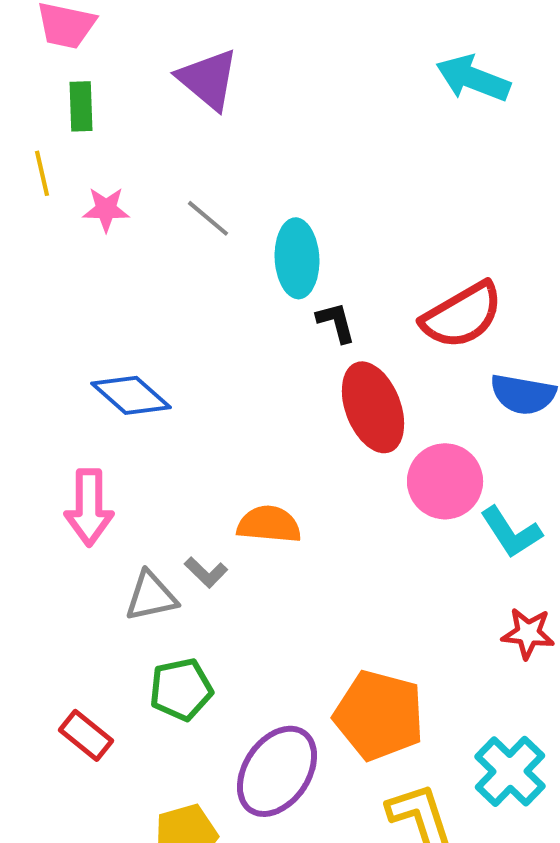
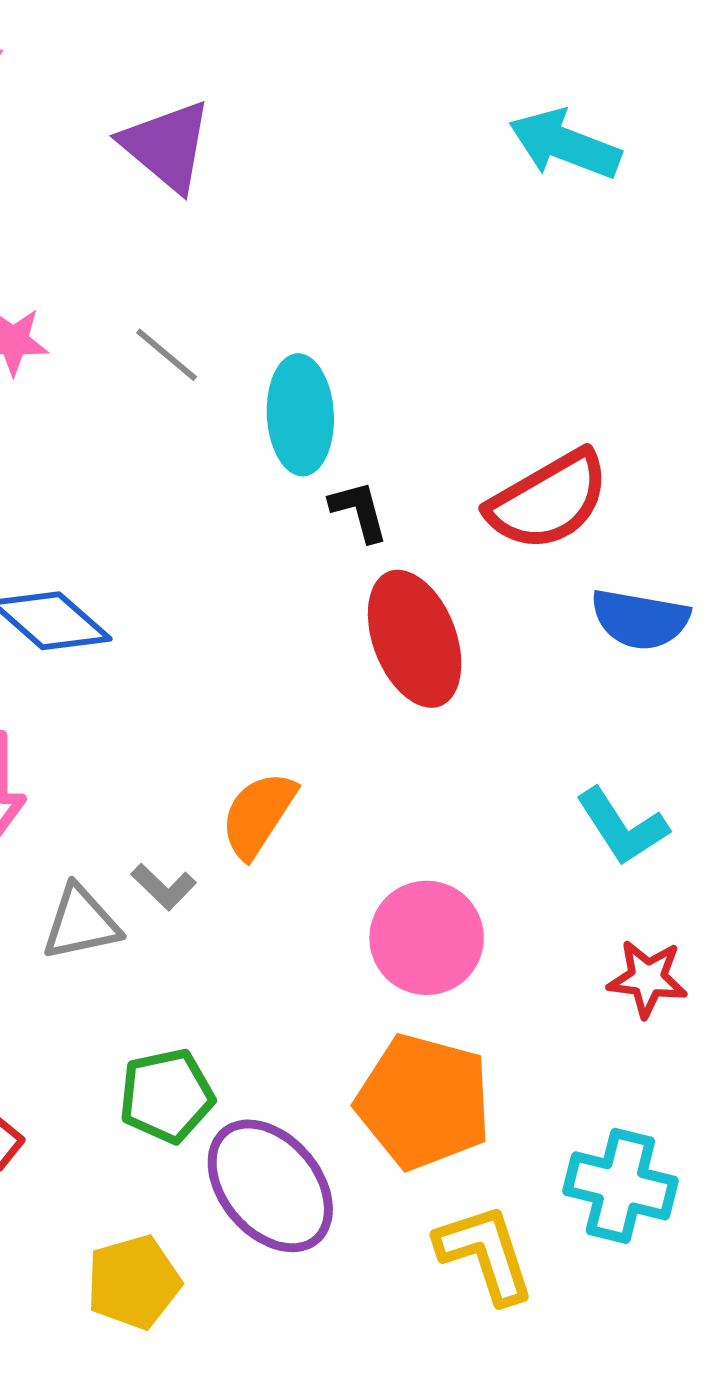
pink circle: (445, 481) -> (427, 938), moved
orange semicircle: (269, 524) -> (258, 815), turned -62
green pentagon: (181, 689) -> (167, 1096), moved
purple ellipse: (277, 771) -> (270, 1186), turned -74
cyan cross: (510, 771) -> (620, 1186), turned -30

